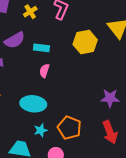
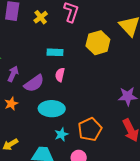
purple semicircle: (15, 40) -> (34, 83), moved
orange pentagon: (69, 128) -> (90, 129), turned 30

